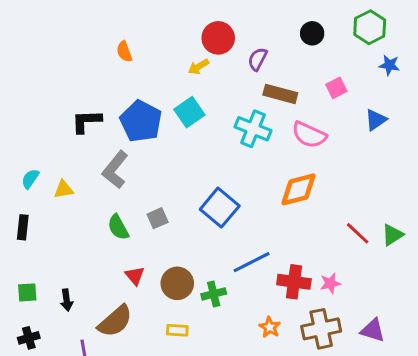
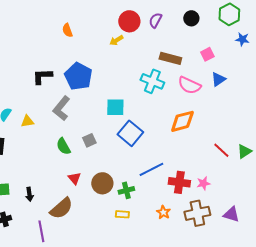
purple semicircle: (258, 59) -> (155, 20), moved
cyan square: (189, 112) -> (115, 107), moved, turned 36
blue triangle: (376, 120) -> (218, 79), moved
yellow rectangle: (177, 330) -> (122, 214), moved

